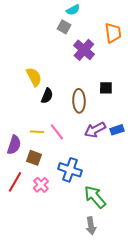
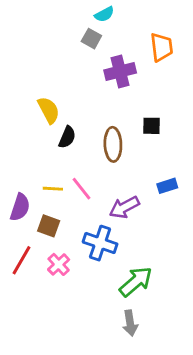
purple cross: (84, 50) -> (120, 71), turned 35
purple arrow: (95, 130) -> (124, 207), moved
green arrow: (95, 197) -> (136, 282), turned 90

